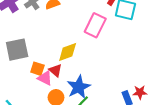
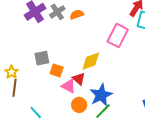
gray square: (17, 50) -> (42, 58), size x0.7
orange square: (37, 69) -> (57, 70), moved

